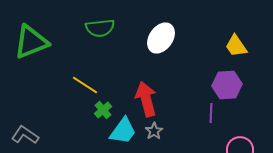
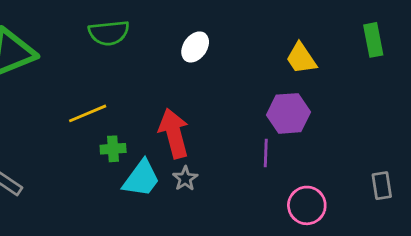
white ellipse: (161, 38) -> (195, 47), size x0.7
yellow line: (85, 85) -> (88, 113), turned -56
green cross: (103, 110) -> (113, 149), turned 36

